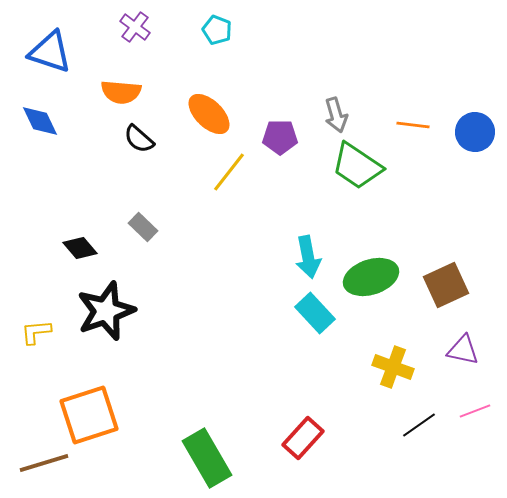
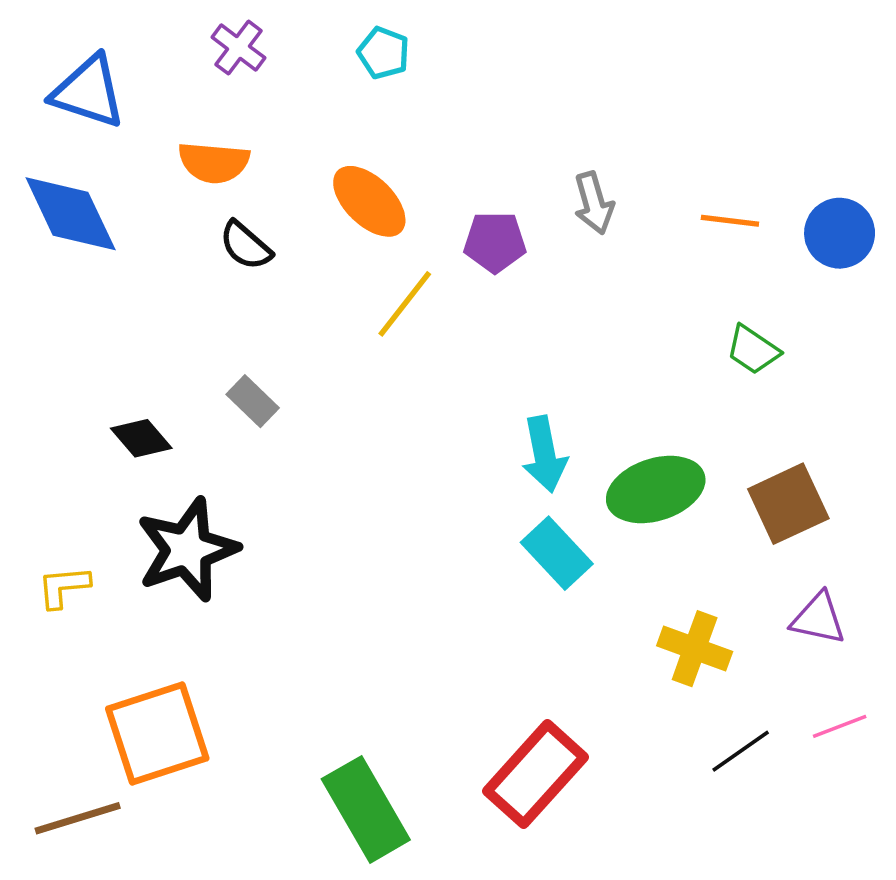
blue diamond: (40, 121) -> (71, 214), size x1.5
green trapezoid: (357, 166) -> (753, 350), moved, size x0.6
red rectangle: (303, 438) -> (536, 774), size x1.4

